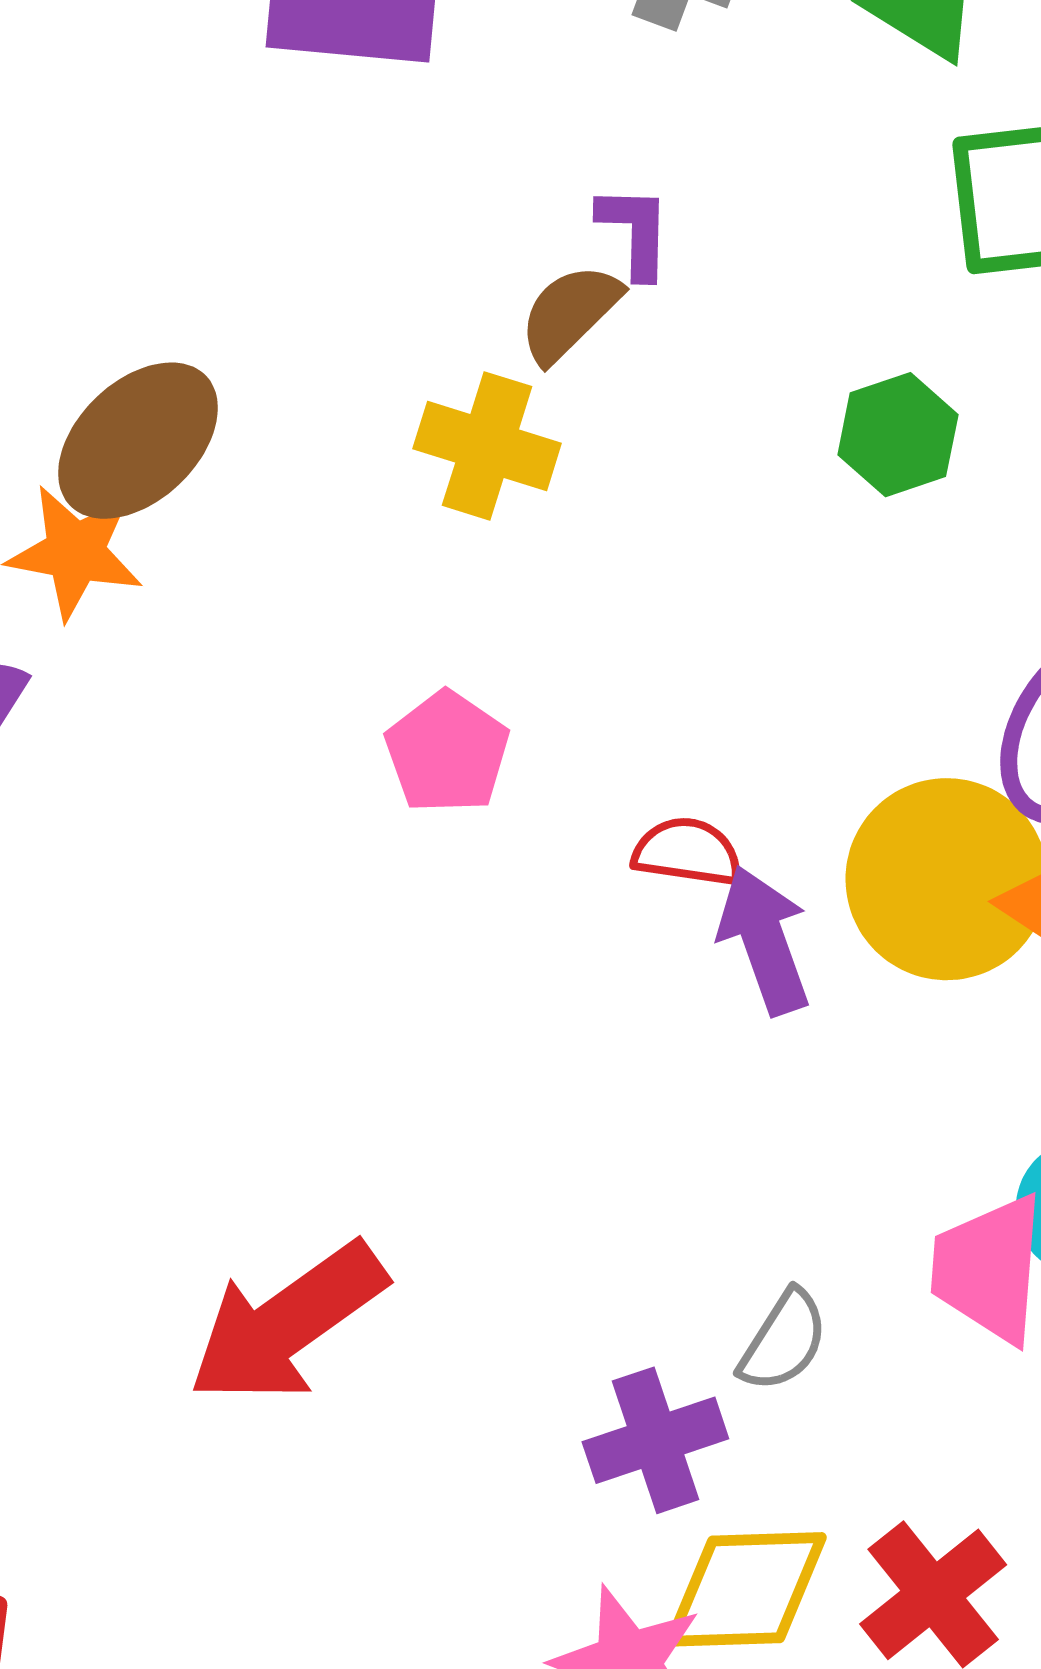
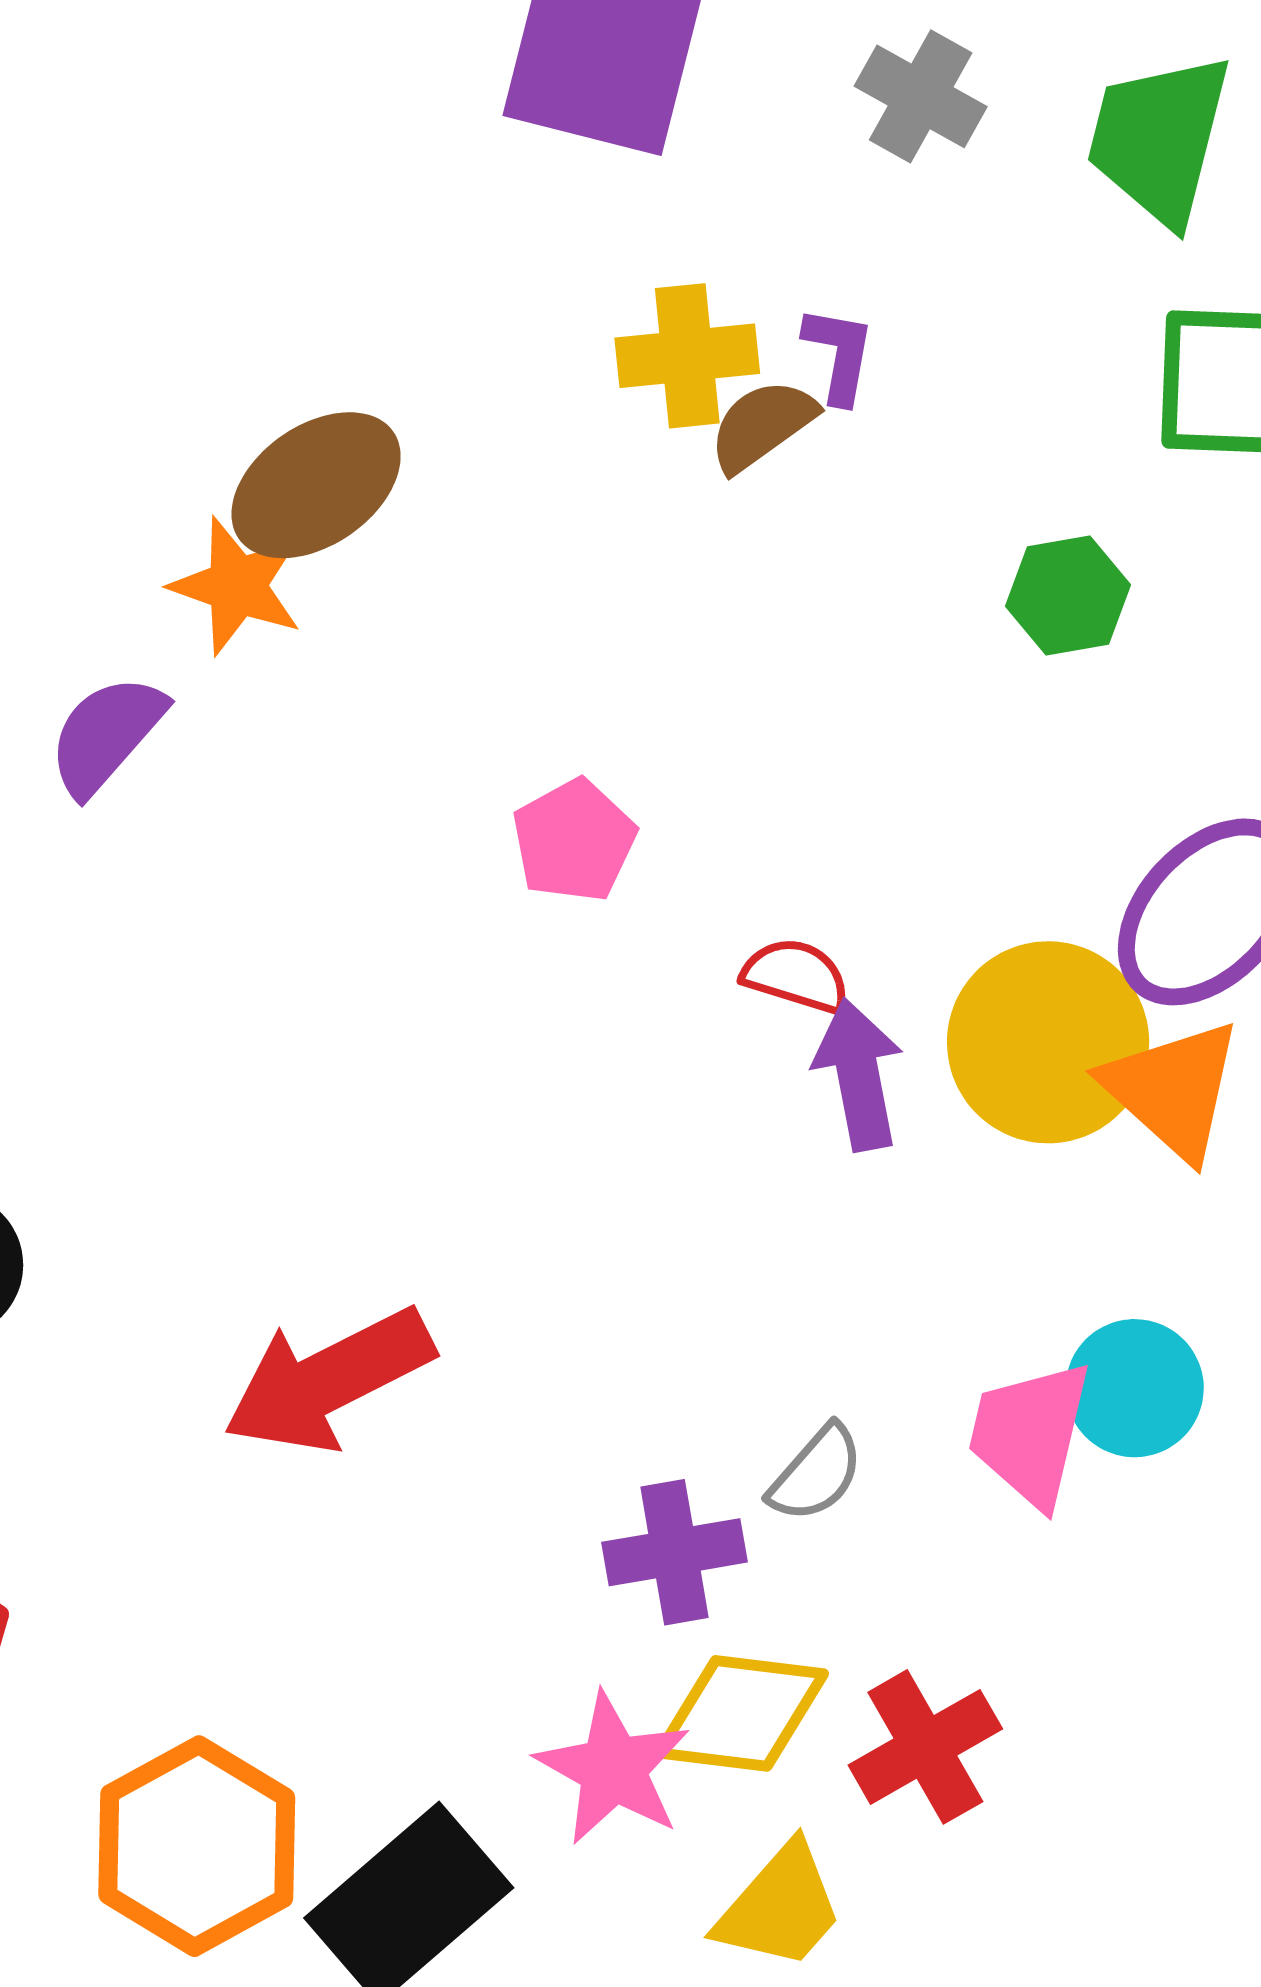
yellow cross: (487, 446) -> (687, 356), moved, turned -32

